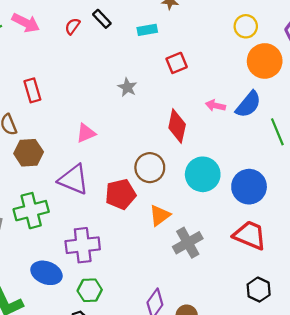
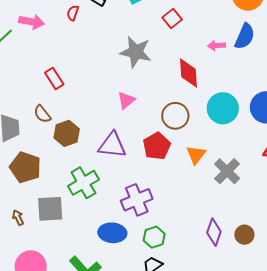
gray star: (127, 87) -> (136, 52), size x1.8
pink triangle: (86, 133) -> (126, 100), moved

